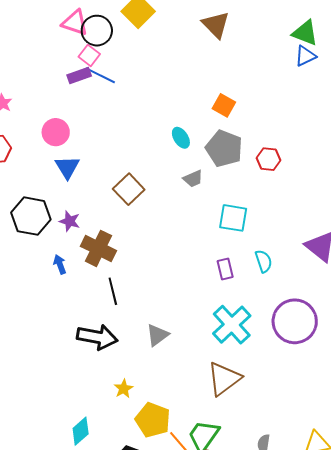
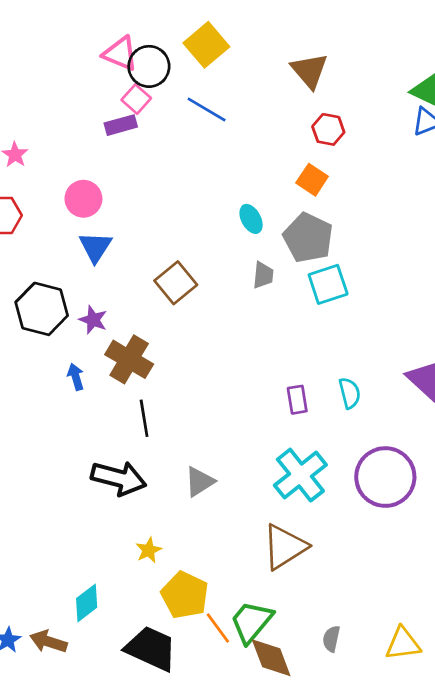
blue line: (100, 75) -> (207, 109), moved
red hexagon: (268, 159) -> (328, 129), moved
gray trapezoid: (193, 179) -> (263, 275), turned -65
cyan square: (233, 218) -> (328, 284), moved, turned -32

